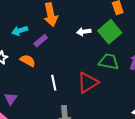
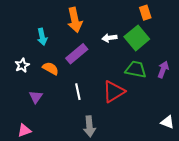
cyan arrow: (20, 31) -> (42, 37), turned -84
purple rectangle: (41, 41) -> (77, 54), moved, size x1.5
purple triangle: (11, 99) -> (36, 97), moved

